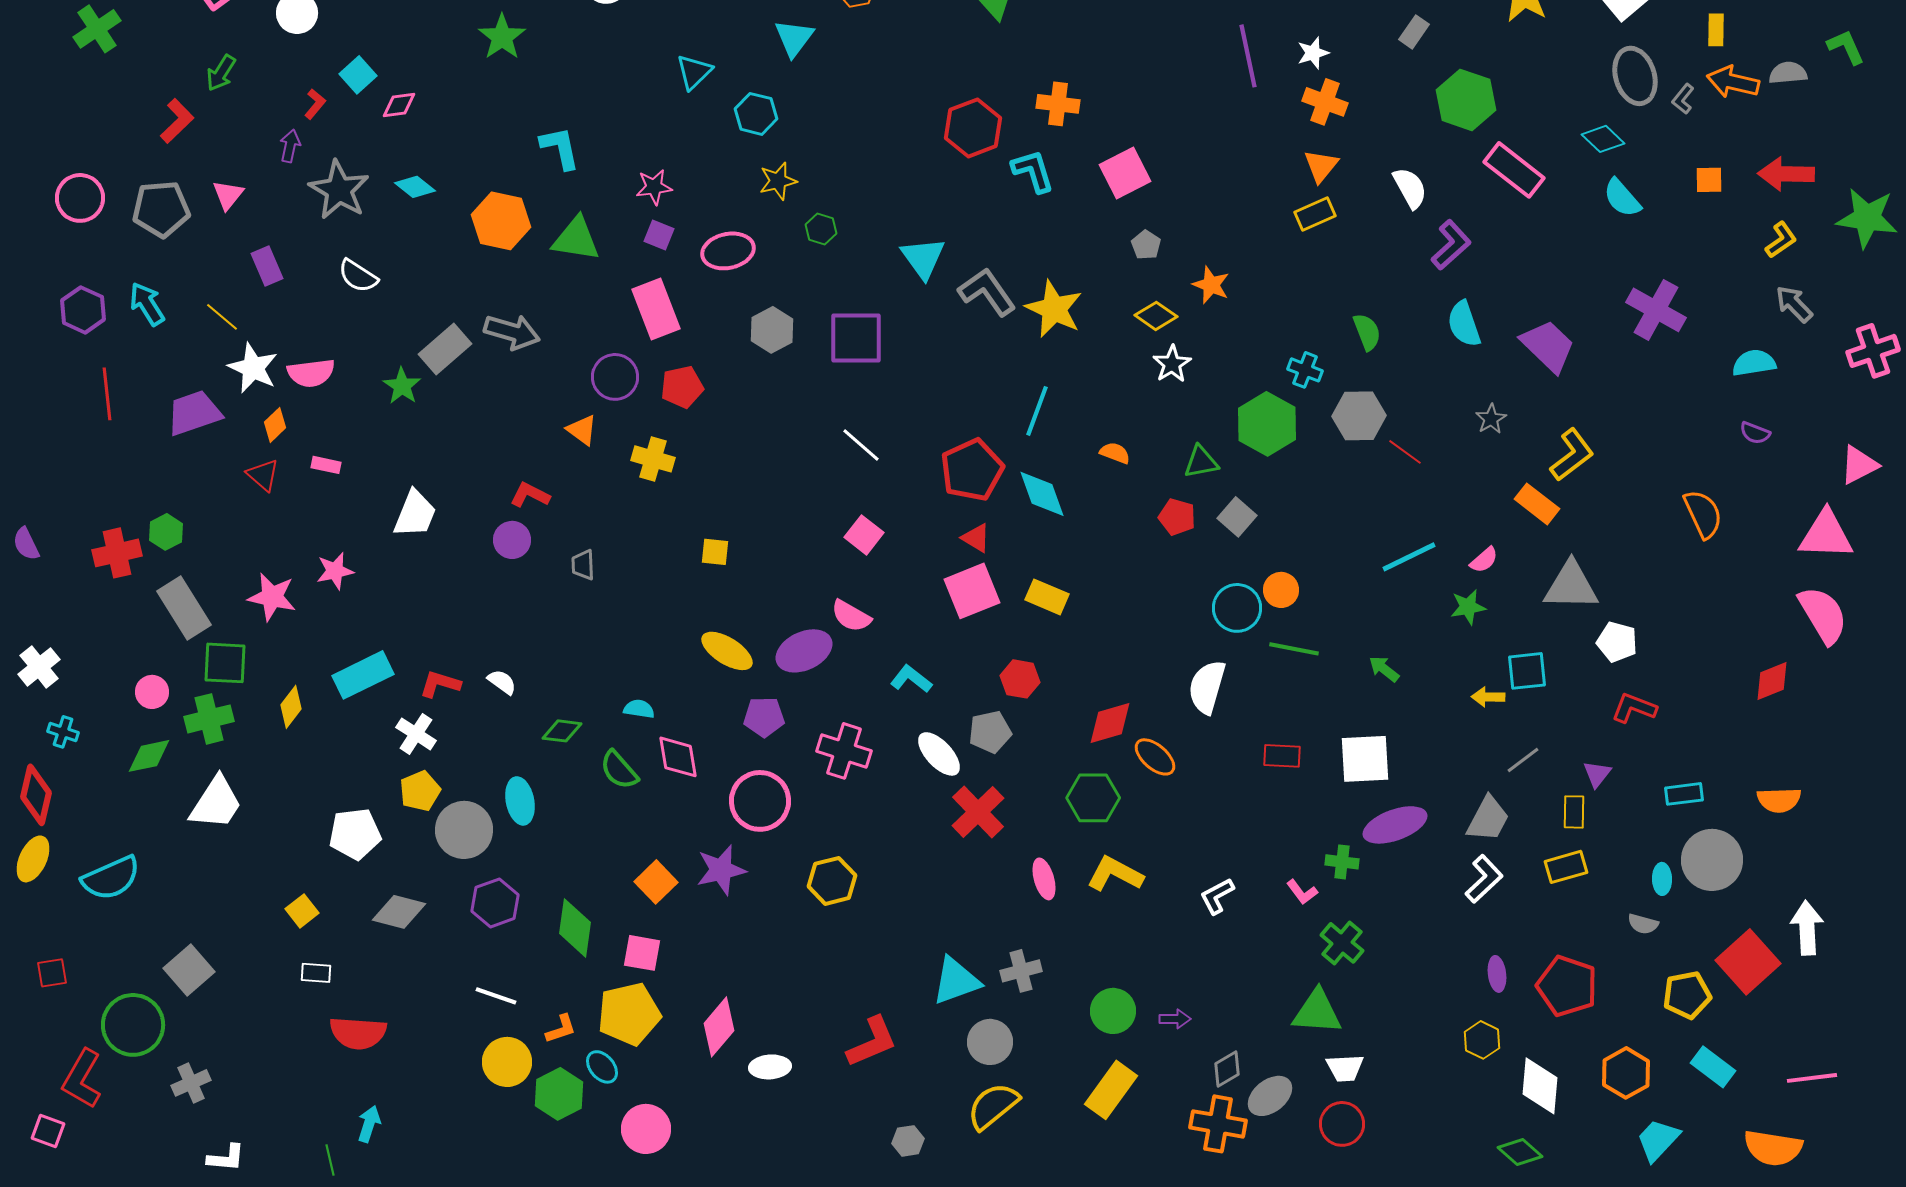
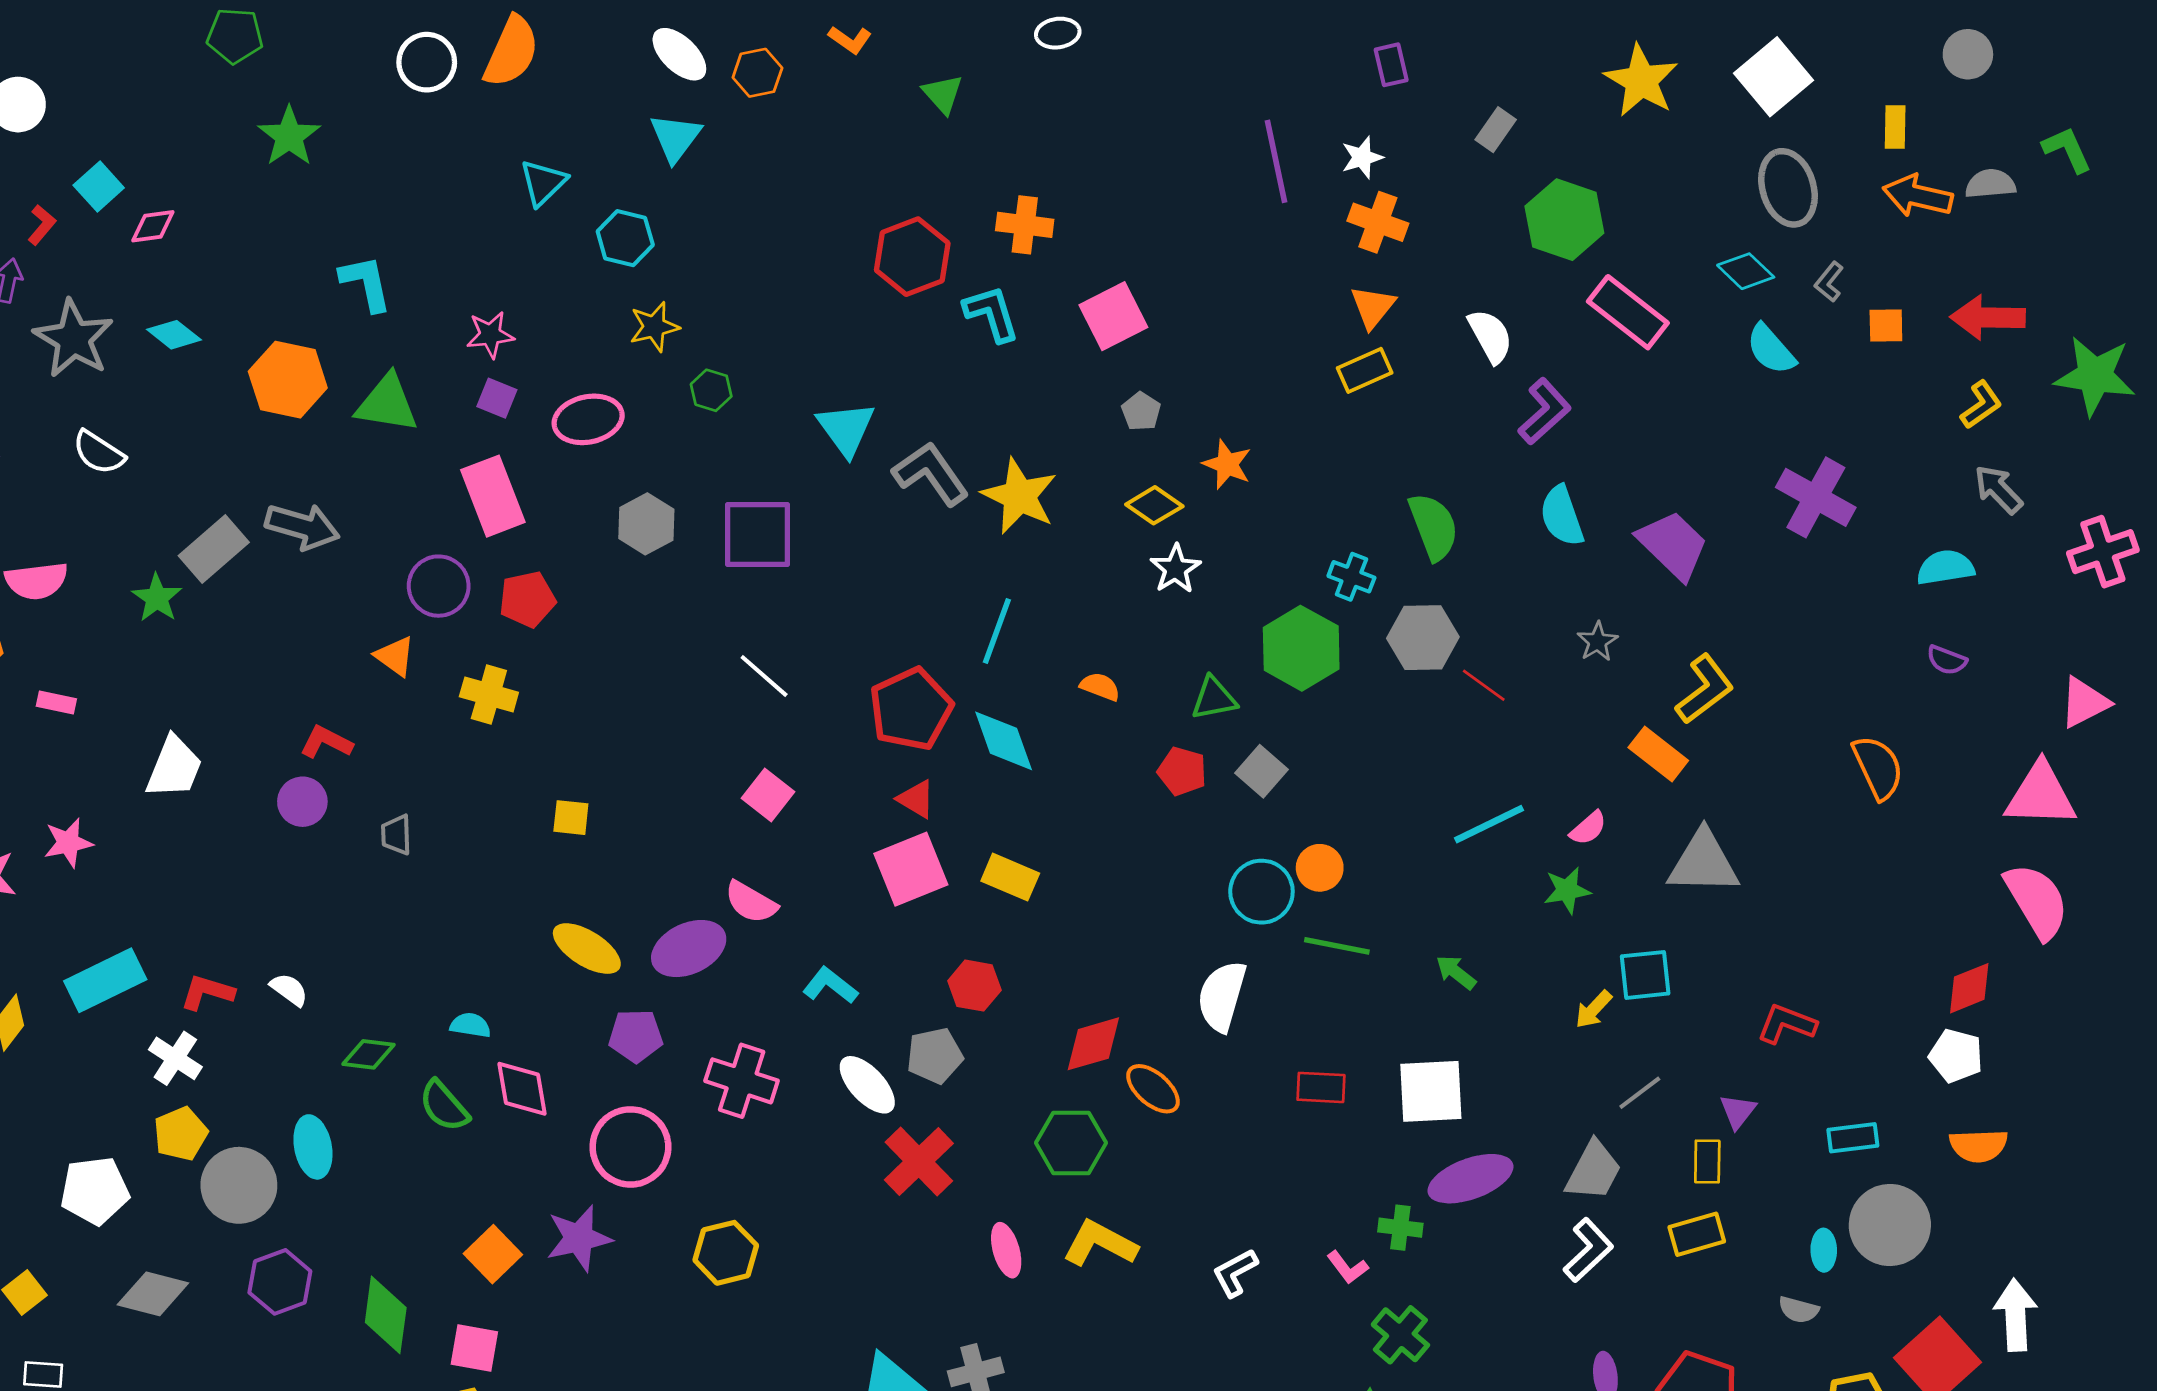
gray L-shape: (1683, 99) -> (1829, 282), moved
green semicircle: (1367, 332) -> (1433, 527), size x1.4
white pentagon: (1617, 642) -> (1956, 1056), moved
yellow arrow: (1488, 697) -> (1594, 1009), turned -48

